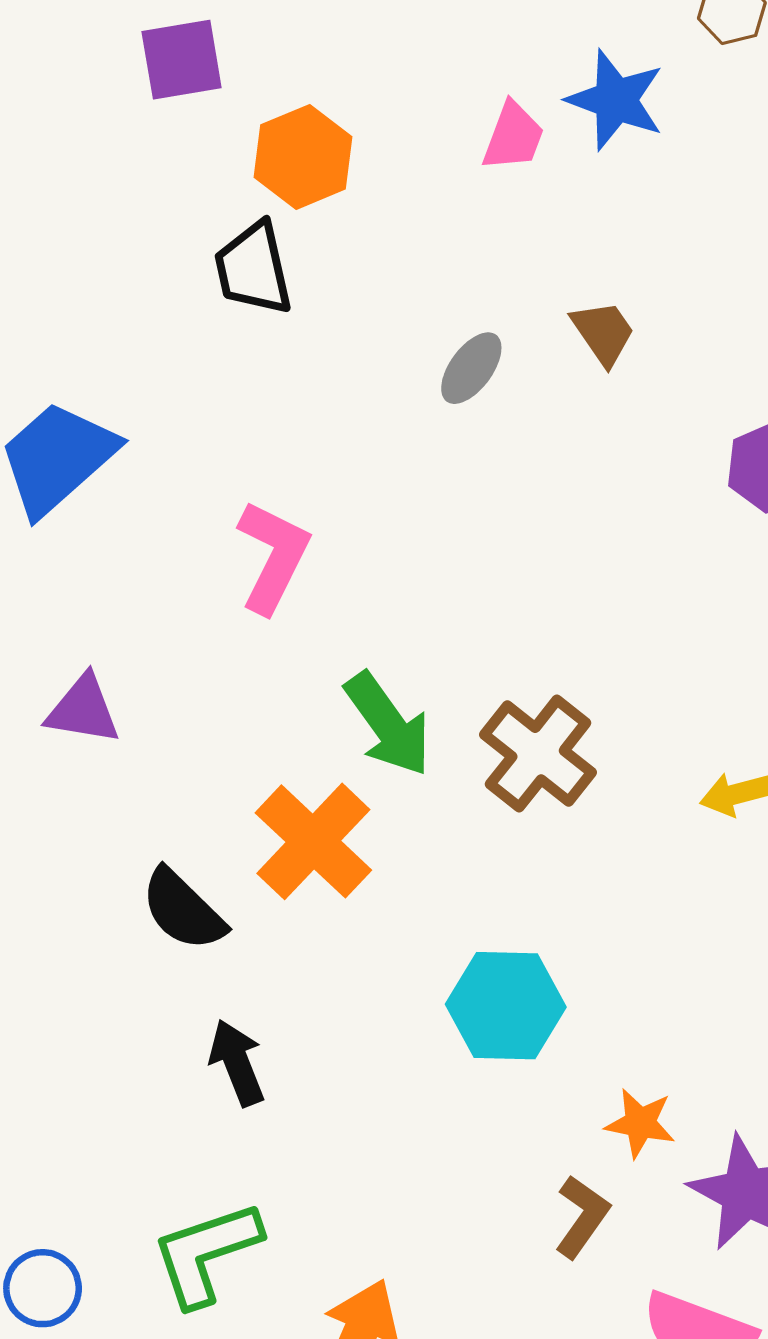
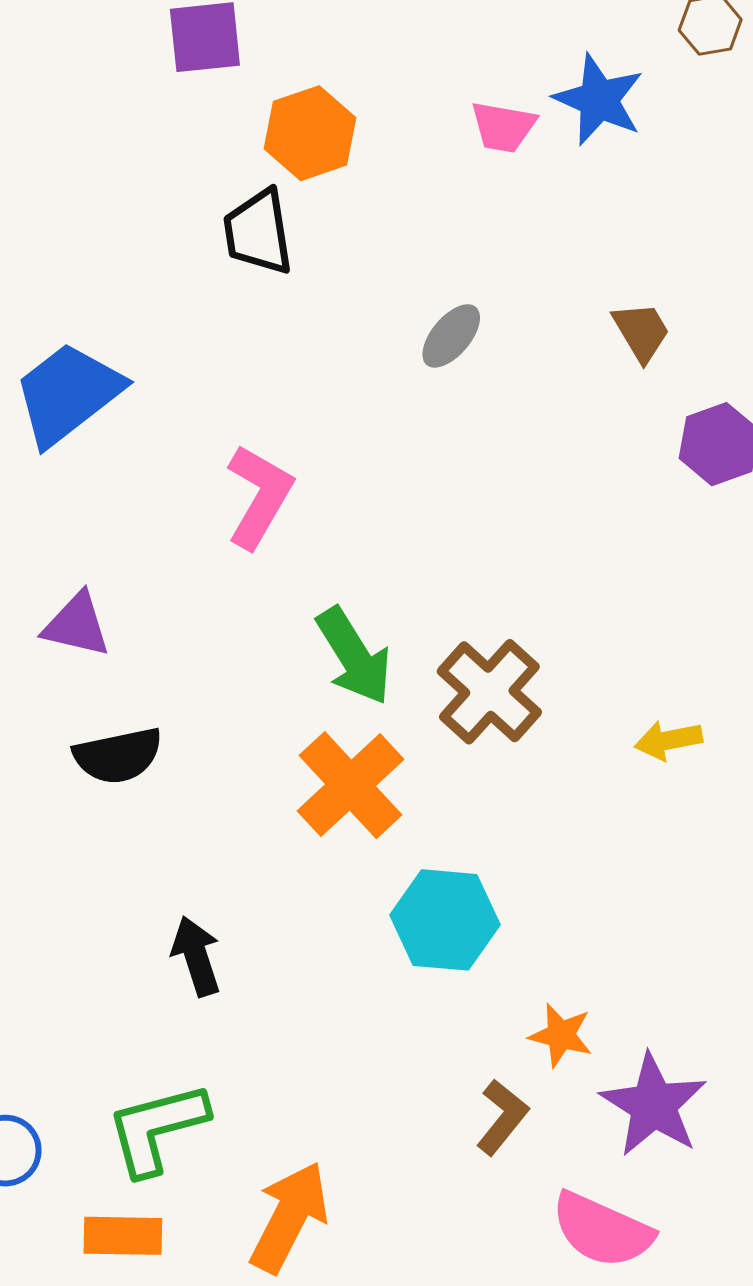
pink trapezoid: (513, 136) -> (503, 127), turned 76
brown trapezoid: (603, 333) -> (641, 332), moved
orange cross: (313, 841) -> (351, 785), moved
black semicircle: (183, 910) -> (118, 756), moved, turned -60

